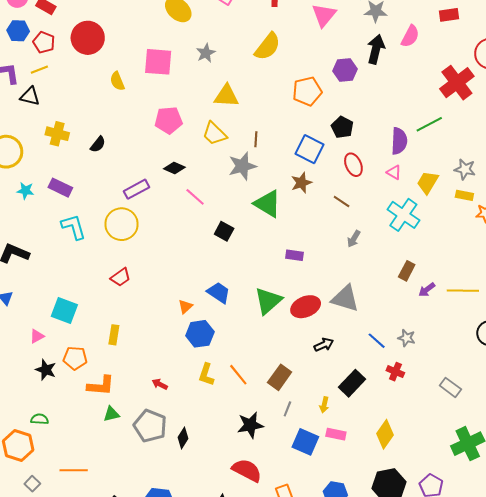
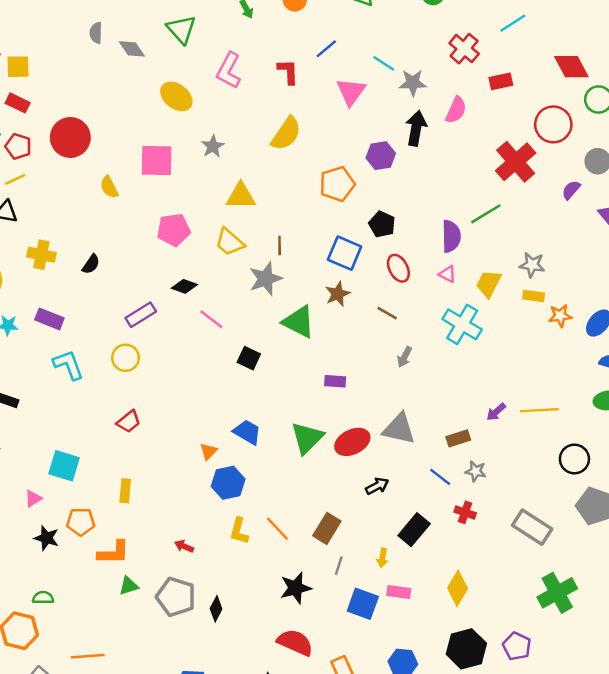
yellow circle: (121, 224) -> (126, 358), size x0.7
brown rectangle: (407, 271) -> (458, 438), moved, turned 48
gray rectangle: (450, 387) -> (532, 527), size x1.5

